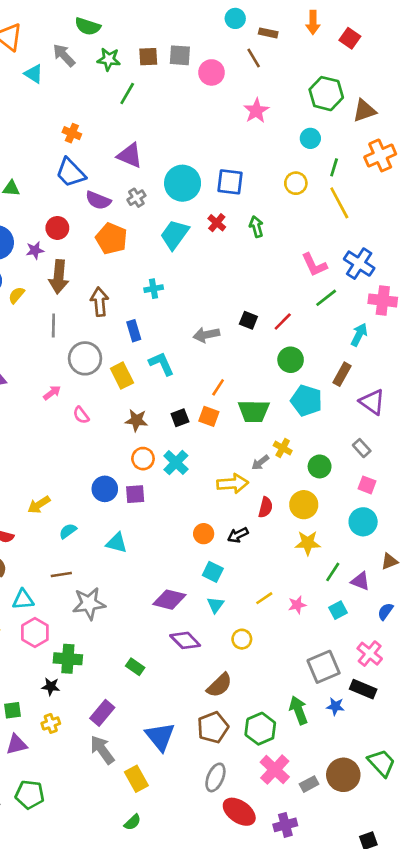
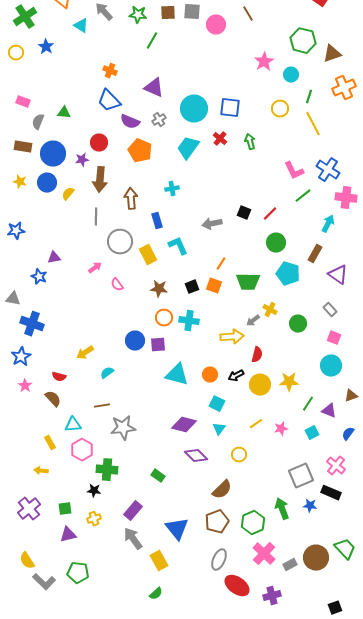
pink star: (256, 111) -> (264, 62), moved
cyan cross: (176, 463) -> (189, 321), turned -36
yellow circle: (304, 505) -> (260, 385), moved
cyan triangle: (117, 543) -> (177, 375), moved, size x1.4

